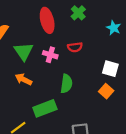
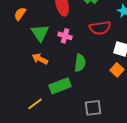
red semicircle: (75, 47) -> (100, 28), moved, size x1.5

